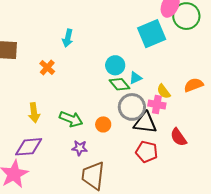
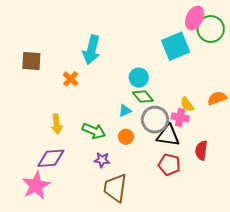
cyan arrow: (68, 38) -> (91, 50), size x1.6
cyan triangle: (135, 78) -> (125, 111), moved
red semicircle: (178, 137) -> (201, 150), turned 42

